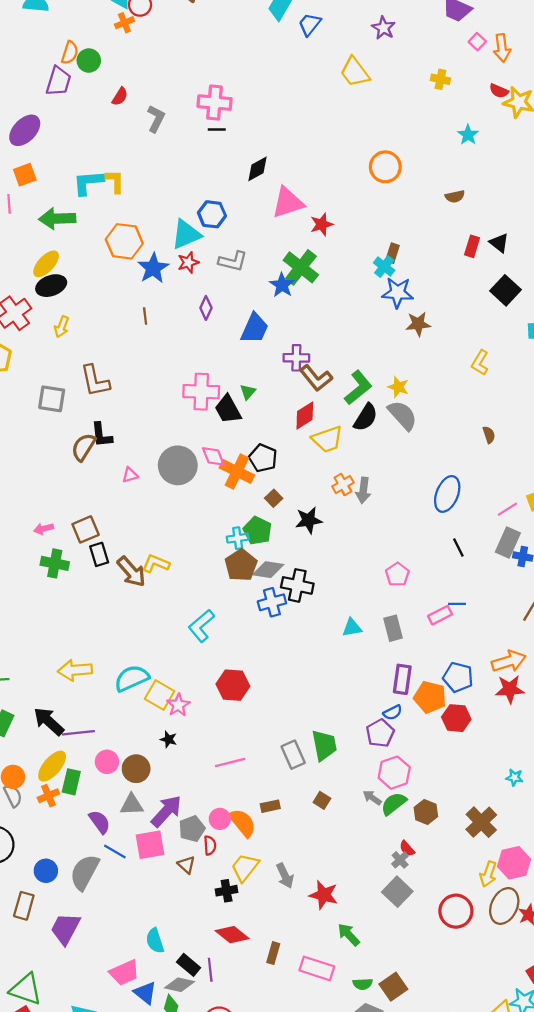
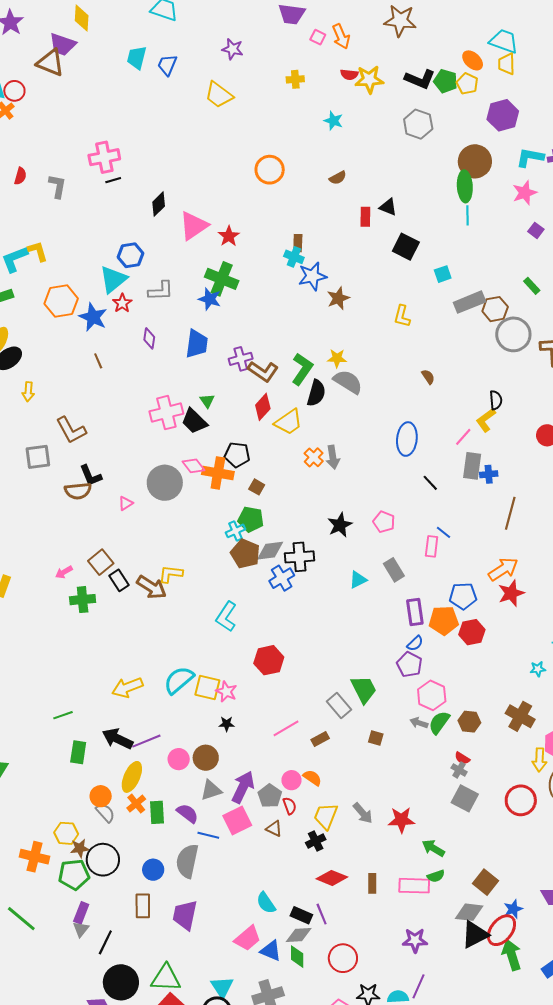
brown semicircle: (83, 447) -> (78, 491), turned -112
black star: (309, 520) -> (340, 525), moved
blue line: (457, 604) -> (443, 532), turned 56
pink rectangle: (440, 615) -> (432, 546), turned -40
green rectangle: (71, 782) -> (157, 812), moved
brown rectangle: (270, 806) -> (320, 739), moved
orange semicircle: (243, 823) -> (312, 778), size x0.7
green semicircle: (363, 984) -> (436, 876), moved

